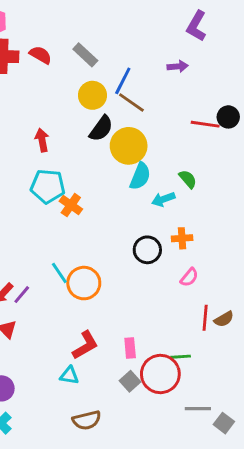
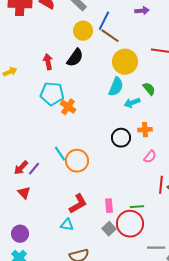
black semicircle: (101, 129) -> (75, 58), moved
yellow circle: (129, 146) -> (125, 62), moved
green line: (181, 357) -> (137, 207), moved

